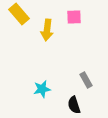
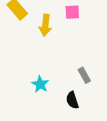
cyan star: (42, 89) -> (40, 84), turned -30

